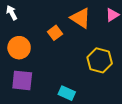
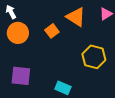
orange circle: (19, 48) -> (18, 33), moved

